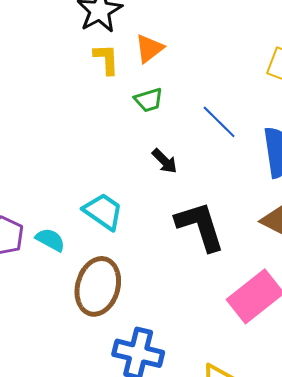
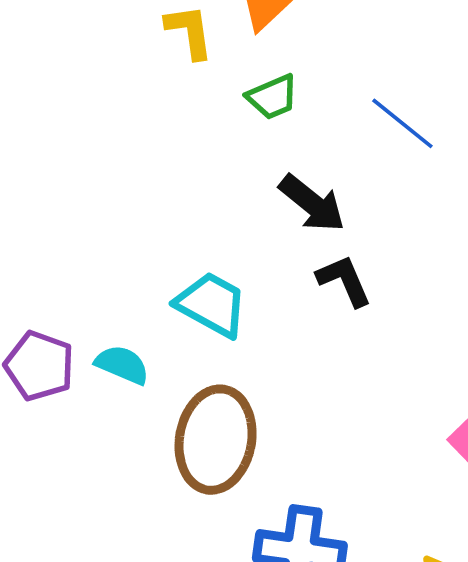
black arrow: (165, 161) -> (312, 203), size x1.4
black L-shape: (200, 226) -> (344, 281), moved, size x0.6

